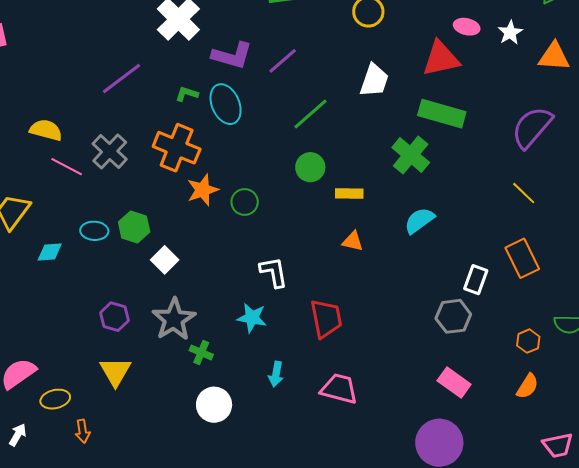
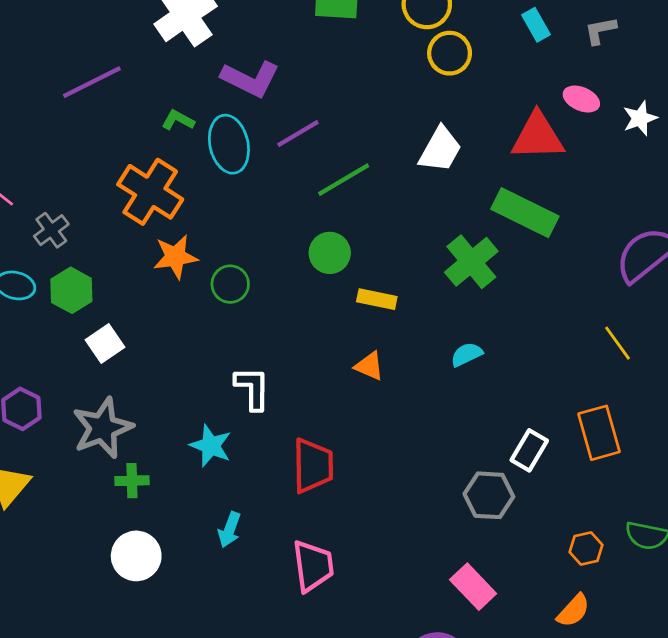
purple line: (283, 61) -> (298, 134), moved
gray cross: (110, 152) -> (51, 230), moved, size x0.7
cyan semicircle: (419, 221) -> (467, 354), size x0.7
green cross: (201, 352) -> (132, 481), turned -35
pink trapezoid: (339, 389) -> (313, 566), turned 57

